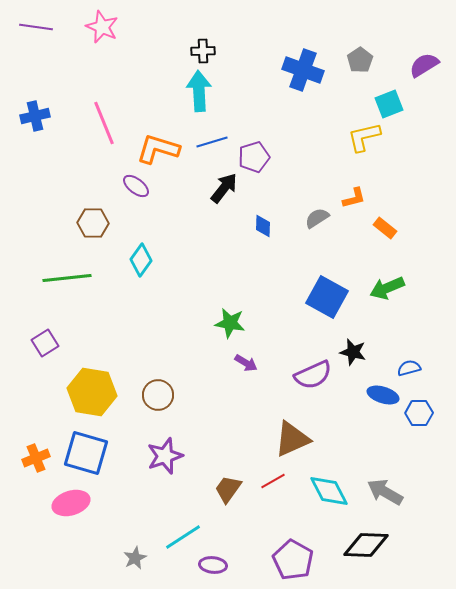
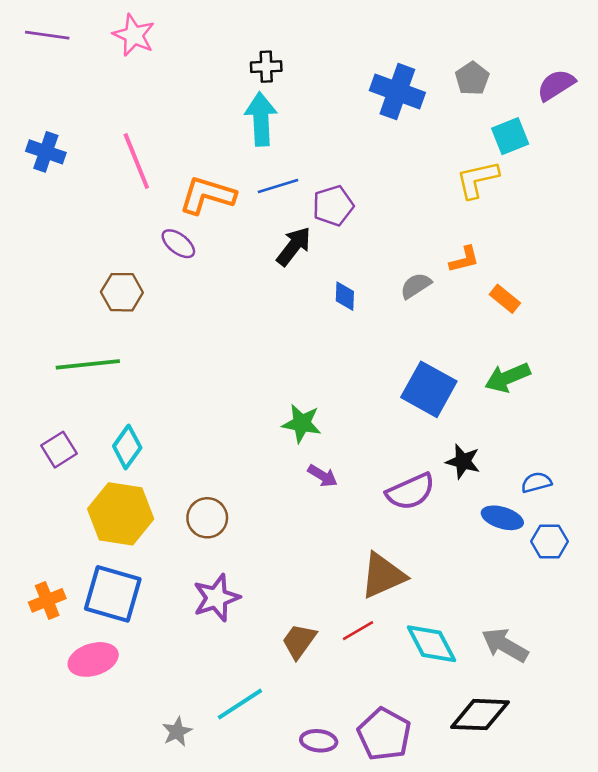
blue cross: (35, 116) -> (46, 152), turned 32
cyan diamond: (141, 260) -> (127, 447), moved
purple ellipse: (213, 565) -> (319, 741), moved

